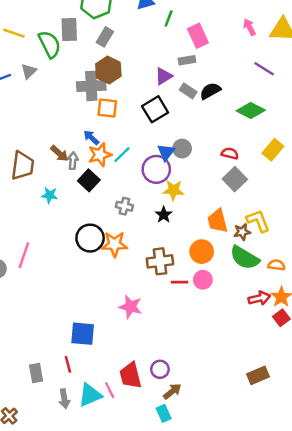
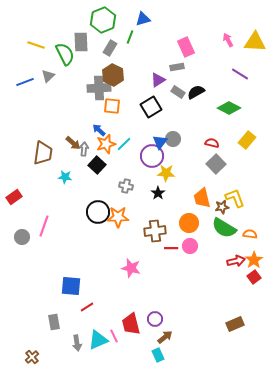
green line: (169, 19) -> (130, 37), moved
blue square: (83, 334) -> (71, 286), moved
red line: (68, 364) -> (87, 307), moved, turned 72

